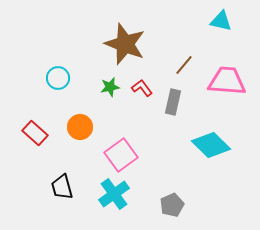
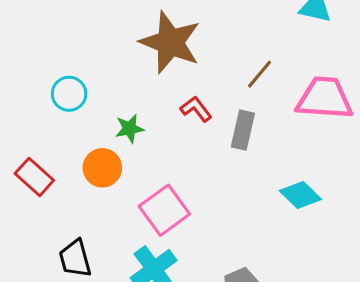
green star: (110, 87) -> (130, 129), moved
cyan diamond: (211, 145) -> (300, 195), size x0.7

